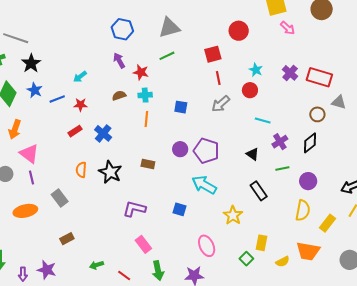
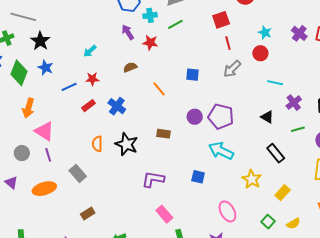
cyan cross: (145, 95) -> (150, 15), moved
blue line: (57, 99) -> (69, 87), moved
orange line: (146, 119) -> (159, 89), turned -42
yellow rectangle: (262, 243) -> (283, 193), moved, turned 35
yellow semicircle: (283, 262) -> (293, 223), moved

